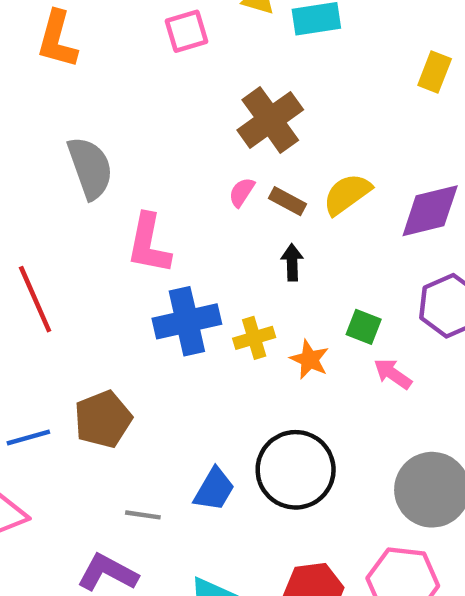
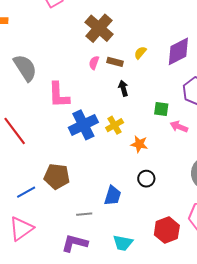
yellow semicircle: (347, 194) -> (140, 53), size x0.6
orange star: (309, 359) -> (139, 144), moved
brown pentagon: (103, 419) -> (57, 176), turned -30
black circle: (296, 470) -> (146, 179), size x0.5

